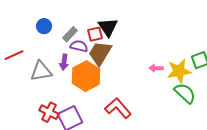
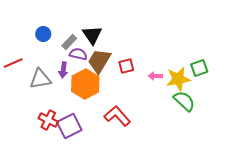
black triangle: (108, 27) -> (92, 35), moved
red square: (95, 34) -> (126, 66), moved

